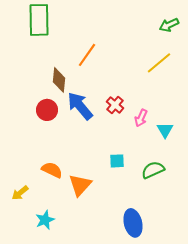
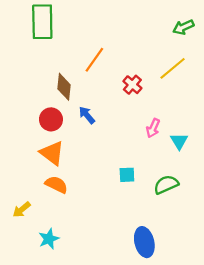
red cross: (115, 105) -> (132, 85), moved
blue arrow: (80, 106) -> (87, 115), size x0.6
orange triangle: (80, 185) -> (52, 153), moved, turned -35

